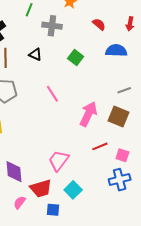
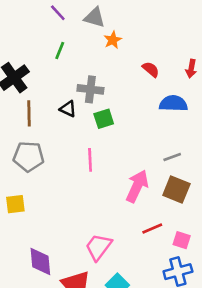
gray cross: (52, 26) -> (90, 89), moved
green square: (76, 58) -> (104, 119), moved, turned 35
gray line: (124, 90) -> (172, 157), moved
pink line: (52, 94) -> (90, 160), turned 30

